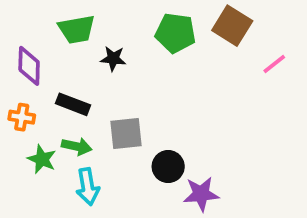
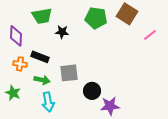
orange cross: (22, 117) -> (20, 64), moved
green star: (42, 159) -> (13, 93), moved

